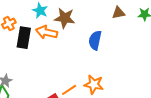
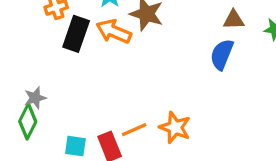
blue semicircle: (95, 40) -> (222, 54), moved

